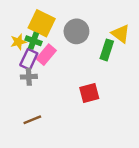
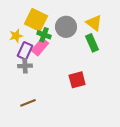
yellow triangle: (121, 34) -> (94, 23), moved
green cross: (33, 41) -> (44, 35), moved
green rectangle: (107, 50) -> (92, 43), turned -42

